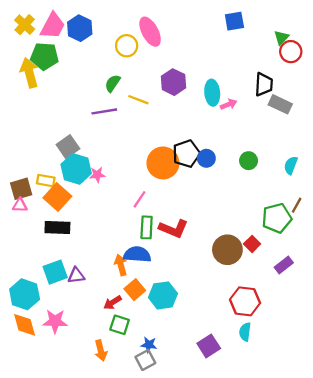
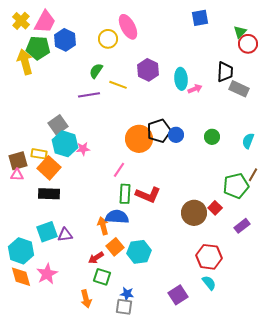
blue hexagon: (80, 28) -> (65, 40), moved
pink star: (55, 321) -> (47, 274), turned -30
cyan semicircle: (245, 332) -> (209, 283), turned 133
gray square: (145, 360) -> (124, 307), turned 36

